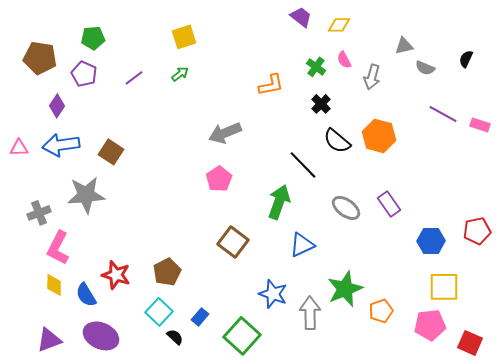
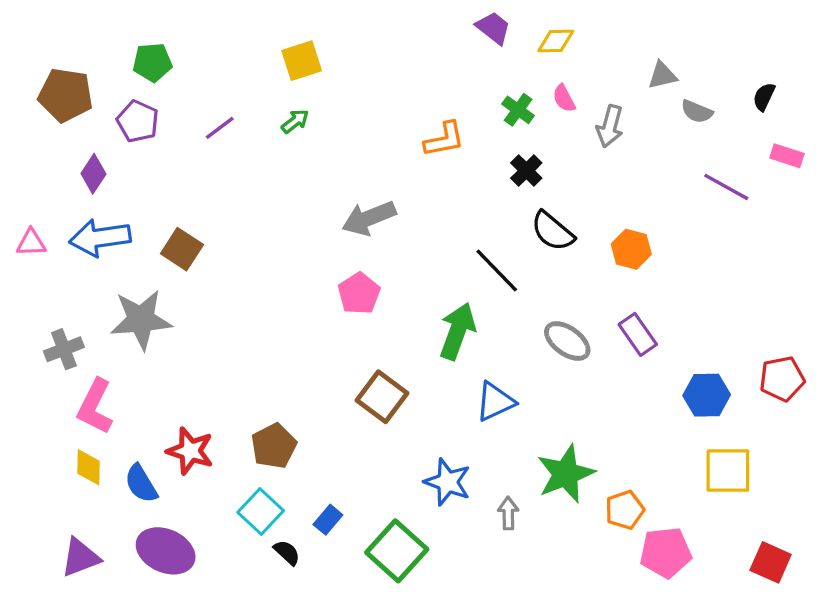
pink rectangle: (480, 125) -> (787, 156), moved
orange hexagon: (379, 136) -> (631, 249), moved, size x0.7
gray arrow: (310, 313) -> (508, 513), size x0.6
pink pentagon: (430, 325) -> (666, 553), moved

